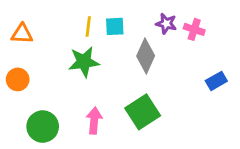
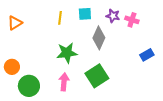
cyan square: (115, 26) -> (85, 14), moved
orange triangle: (22, 34) -> (15, 23), turned -35
green star: (84, 62) -> (67, 53), moved
orange circle: (18, 79) -> (12, 67), moved

